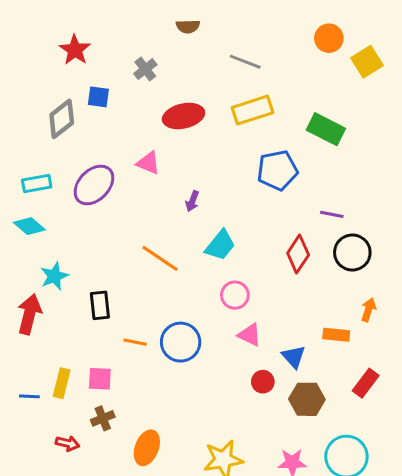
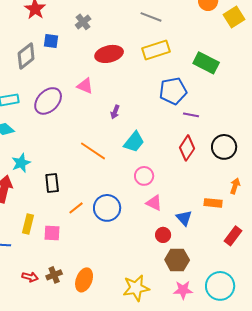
purple line: (332, 214) -> (191, 115), moved
orange line: (135, 342) -> (76, 208), turned -49
yellow rectangle: (62, 383) -> (28, 224), moved
brown hexagon: (307, 399) -> (177, 260), moved
brown cross: (103, 418) -> (54, 275), moved

